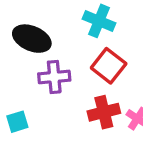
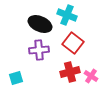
black ellipse: (32, 39) -> (40, 24), moved

